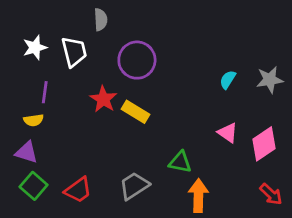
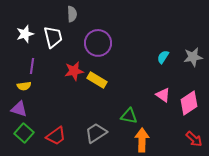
red star: (103, 99) -> (74, 71), turned 30

